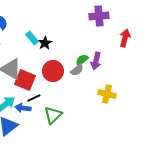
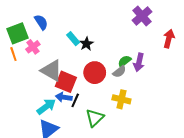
purple cross: (99, 16) -> (142, 16), turned -36
yellow cross: (107, 94) -> (121, 99), moved
black line: (34, 98) -> (75, 100), turned -40
blue arrow: (23, 108) -> (64, 97), moved

